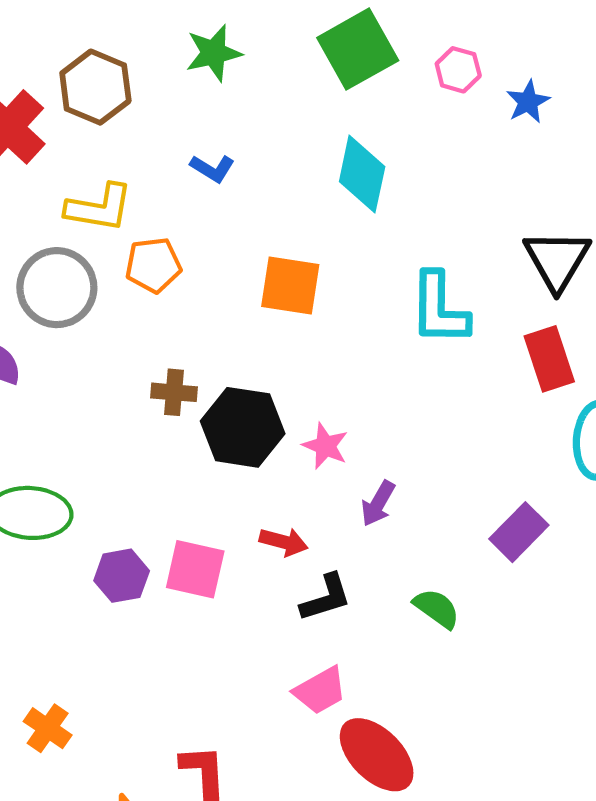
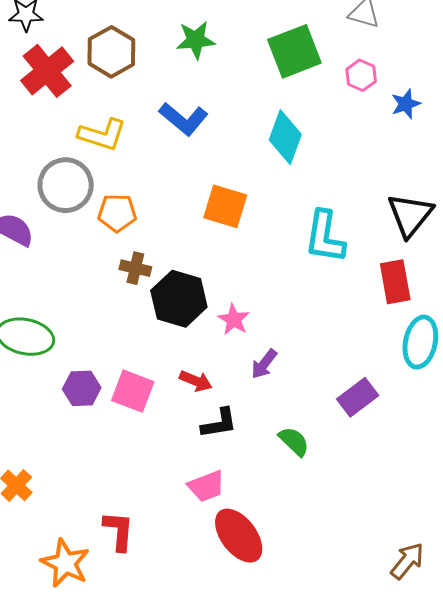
blue L-shape: (212, 168) -> (183, 119), size x1.6
orange pentagon: (153, 265) -> (117, 213), moved

